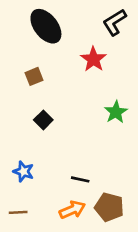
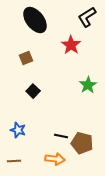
brown pentagon: (109, 207) -> (82, 143), moved
orange arrow: (72, 210) -> (55, 159), turned 30

